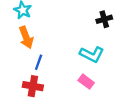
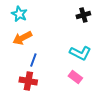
black cross: (104, 19) -> (83, 15), moved
orange arrow: (26, 37) -> (22, 38), turned 84

